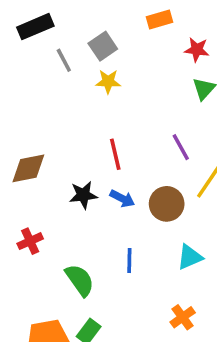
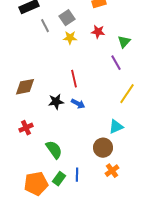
red star: (197, 50) -> (98, 32), moved
purple line: (181, 147) -> (116, 63), moved
brown circle: (167, 204) -> (103, 148), moved
cyan triangle: (190, 257) -> (116, 127), moved
blue line: (129, 261) -> (77, 175), moved

